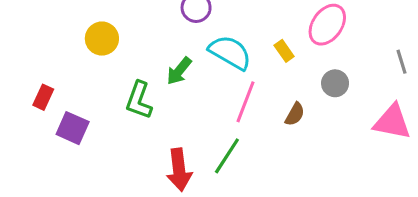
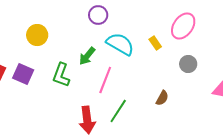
pink line: (245, 102) -> (105, 80), moved
brown semicircle: (295, 114) -> (162, 98), moved
purple square: (73, 128) -> (23, 74), moved

